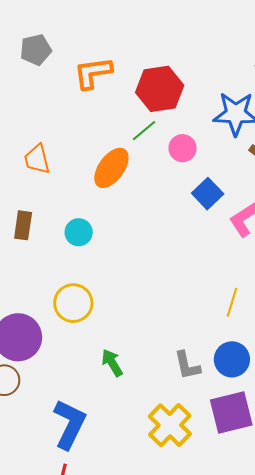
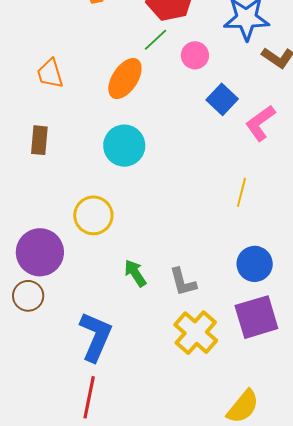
cyan circle: (79, 232) -> (124, 146), moved, size x1.5
yellow line: (232, 302) -> (241, 192), moved
gray L-shape: (187, 365) -> (183, 282), moved

